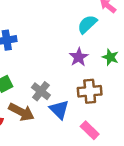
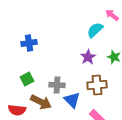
gray cross: (41, 91) -> (57, 85), turned -35

